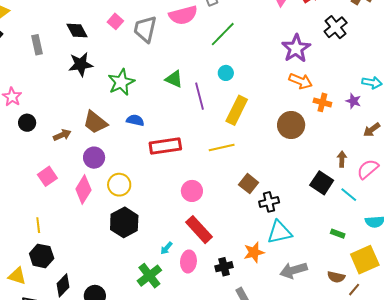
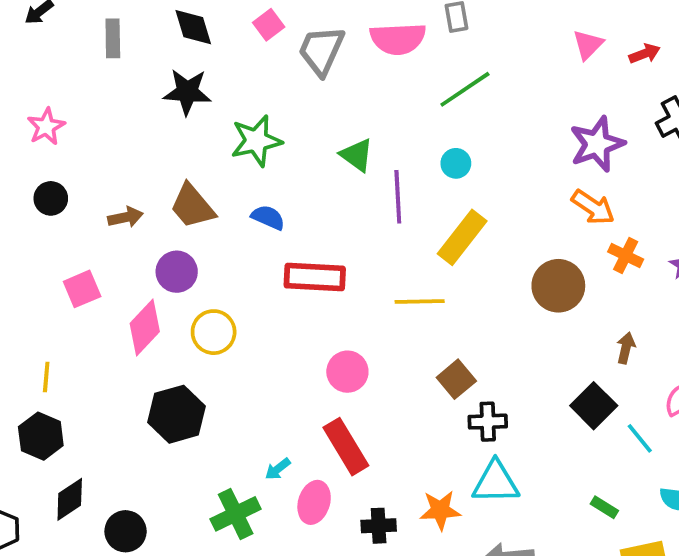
black circle: (27, 123) -> (51, 198), moved
brown arrow: (342, 159) -> (626, 348), moved
black hexagon: (124, 222) -> (176, 414), moved

